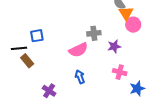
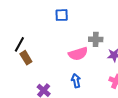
blue square: (37, 36) -> (62, 15), moved
black line: (19, 48) -> (19, 44), turned -63

